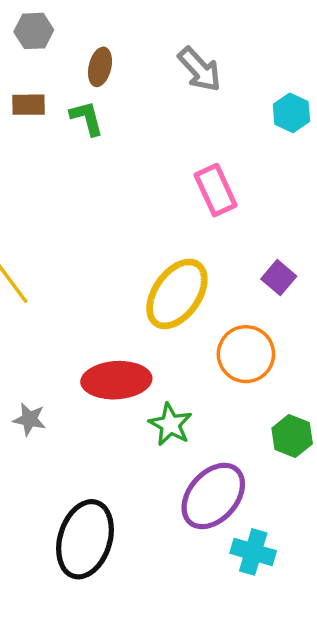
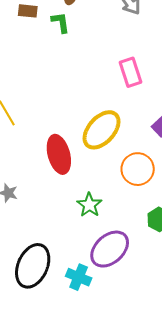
red ellipse: (116, 380) -> (59, 154), moved, turned 72
cyan cross: (253, 552) -> (79, 277), moved

